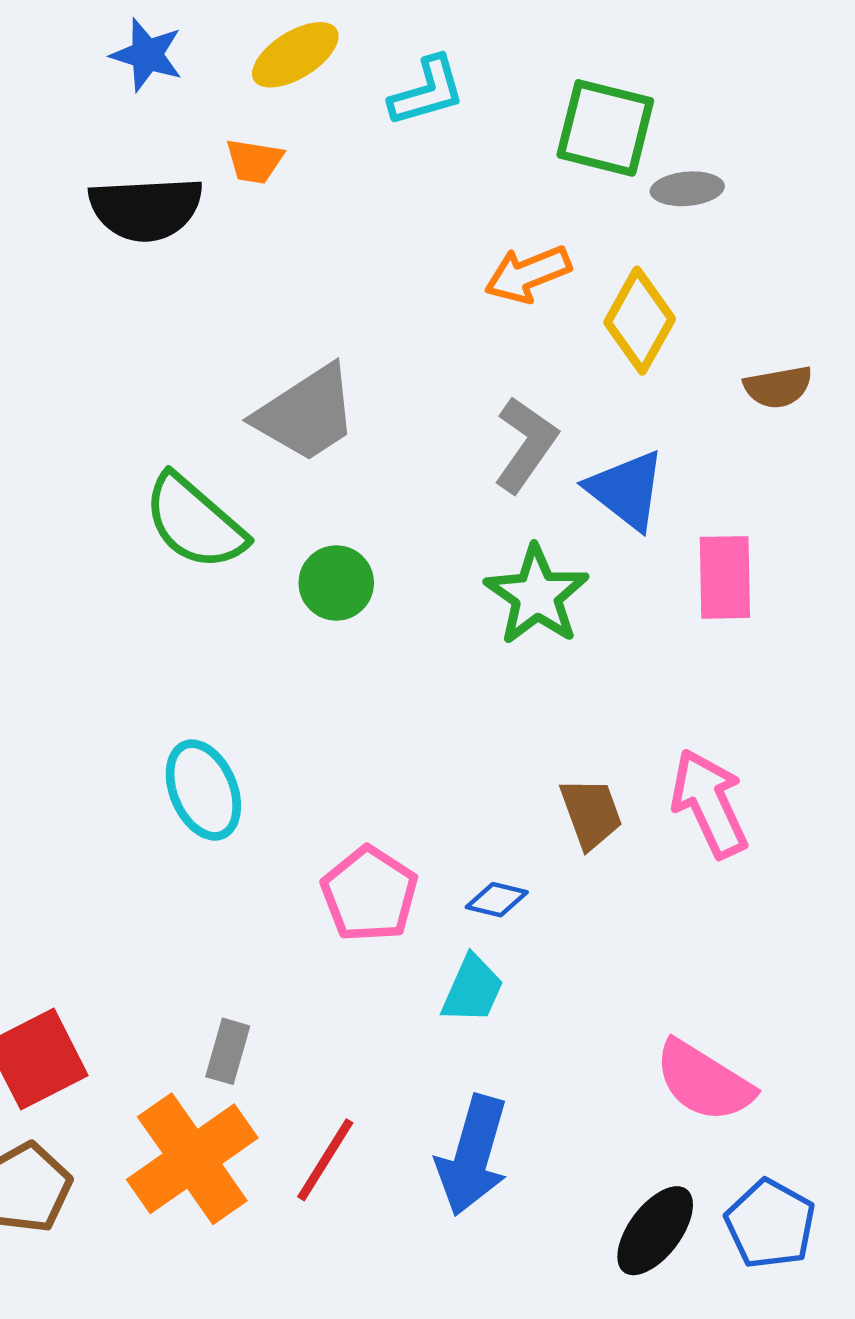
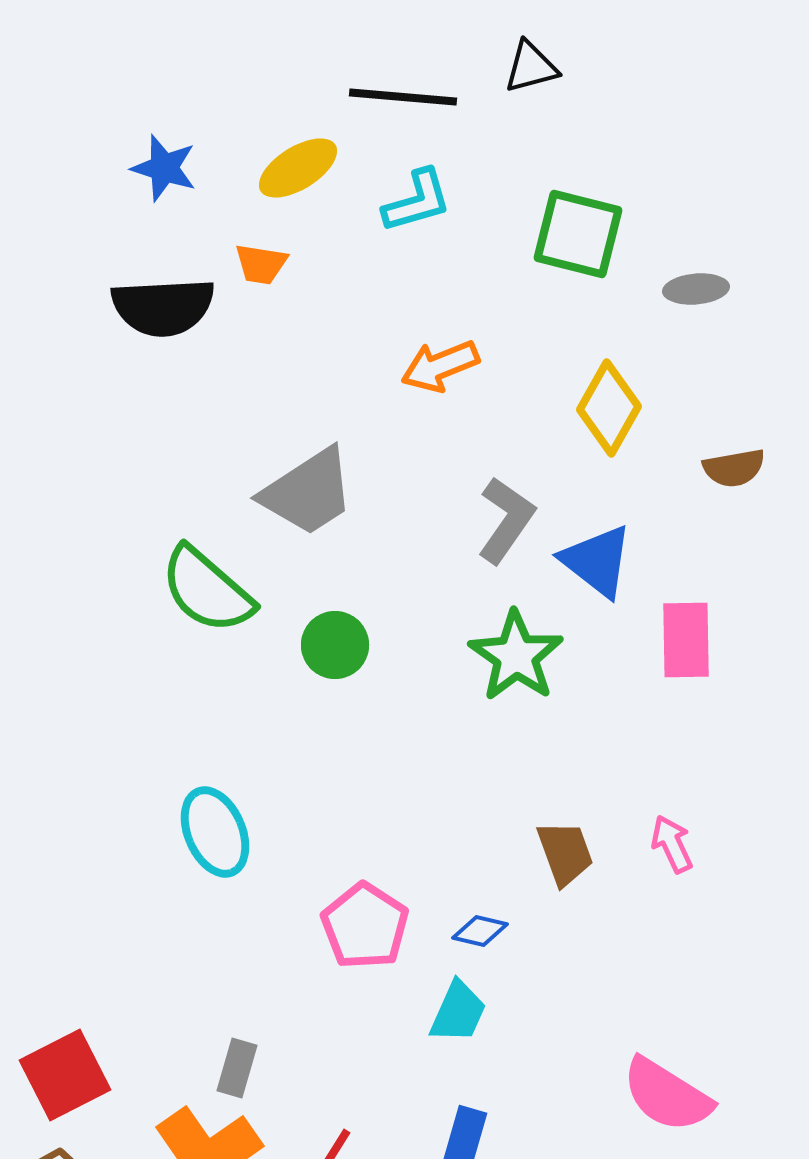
gray ellipse: (687, 189) -> (696, 289), moved
orange arrow: (528, 274) -> (440, 366), moved
pink arrow: (709, 803) -> (672, 844), size x0.6

